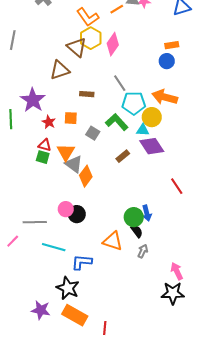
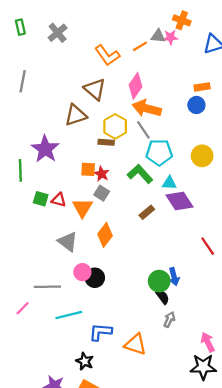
yellow hexagon: (91, 38) -> (115, 126), moved
orange arrow: (165, 97) -> (147, 108), moved
yellow circle: (152, 117) -> (202, 156), moved
red star: (49, 122) -> (102, 174), moved
gray square: (93, 133) -> (102, 193), moved
green square: (43, 157) -> (41, 199), moved
gray triangle: (74, 164) -> (68, 242), moved
orange triangle: (113, 241) -> (135, 344), moved
cyan line: (54, 247) -> (69, 315), turned -30
black star: (68, 288) -> (85, 361), size x0.7

